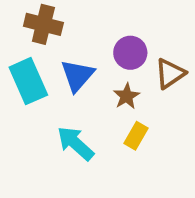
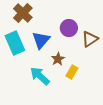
brown cross: (43, 24) -> (23, 13), turned 30
brown star: (127, 96) -> (58, 59), moved

